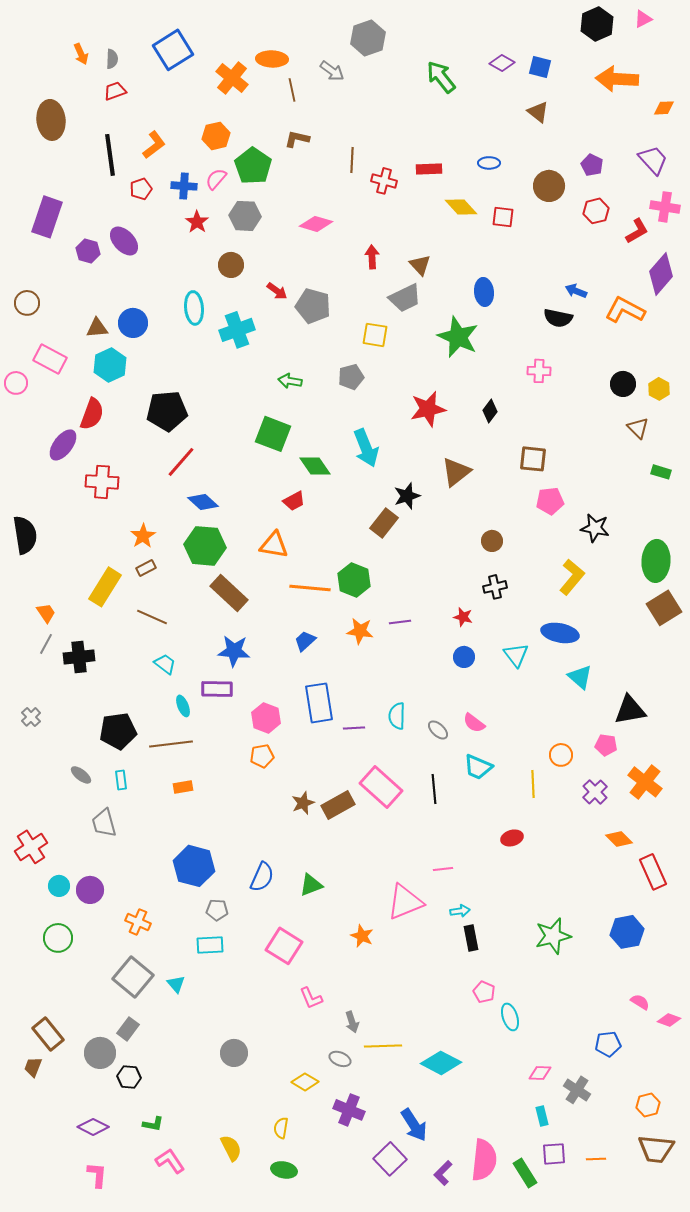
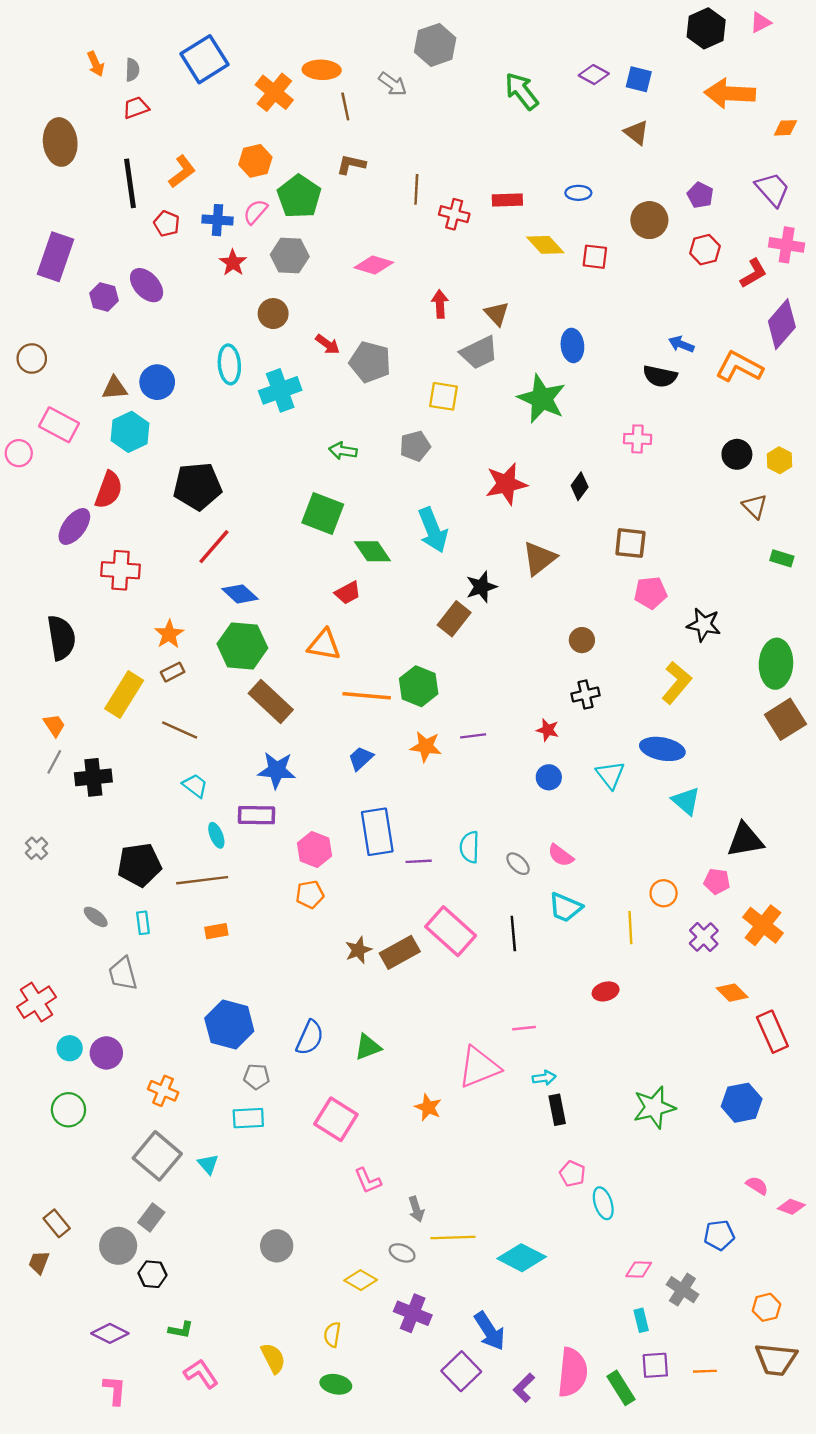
red pentagon: (141, 189) -> (167, 224), turned -30
black semicircle: (25, 535) -> (61, 638), moved
brown rectangle: (48, 1034) -> (57, 1223), size x0.7

